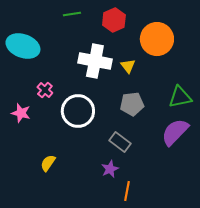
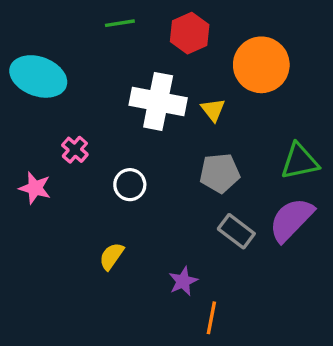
white circle: (78, 111) -> (130, 185), size x0.6
gray rectangle: (120, 142) -> (236, 231), moved
yellow semicircle: (48, 163) -> (112, 256), moved

